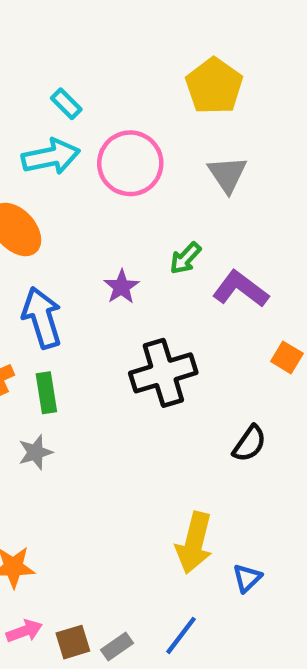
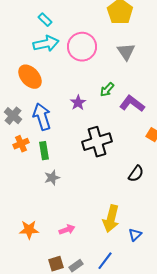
cyan rectangle: (66, 104) -> (45, 20), moved
gray star: (35, 452) -> (52, 178), moved
pink arrow: (24, 631) -> (67, 230), moved

